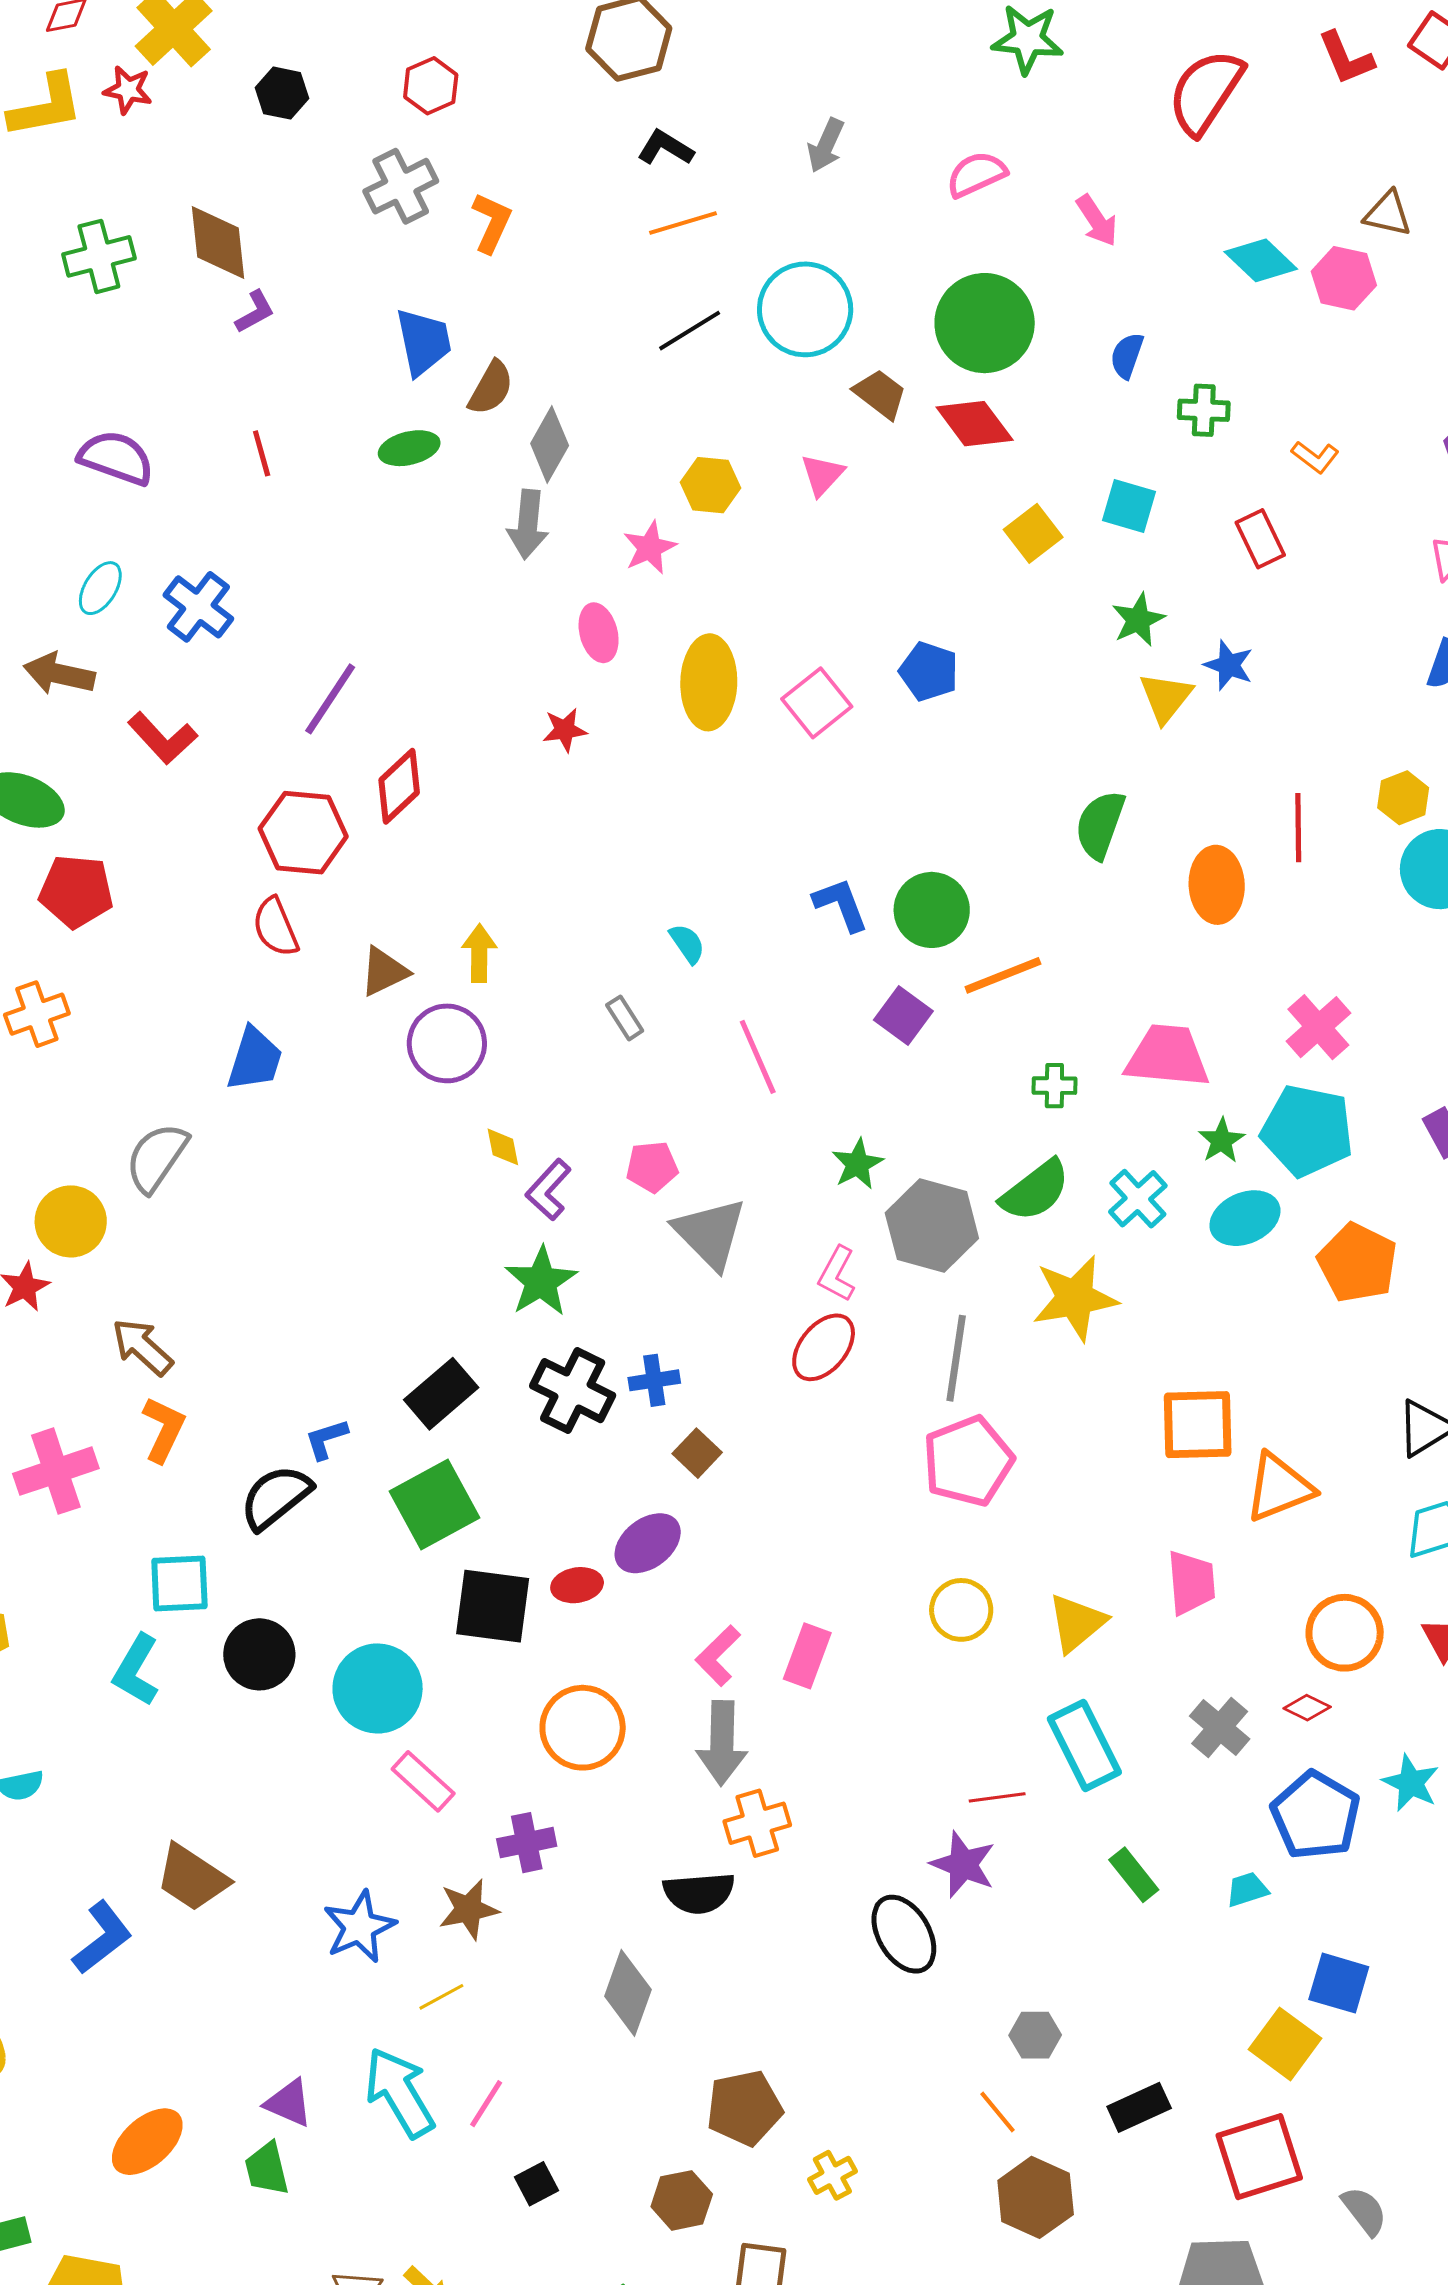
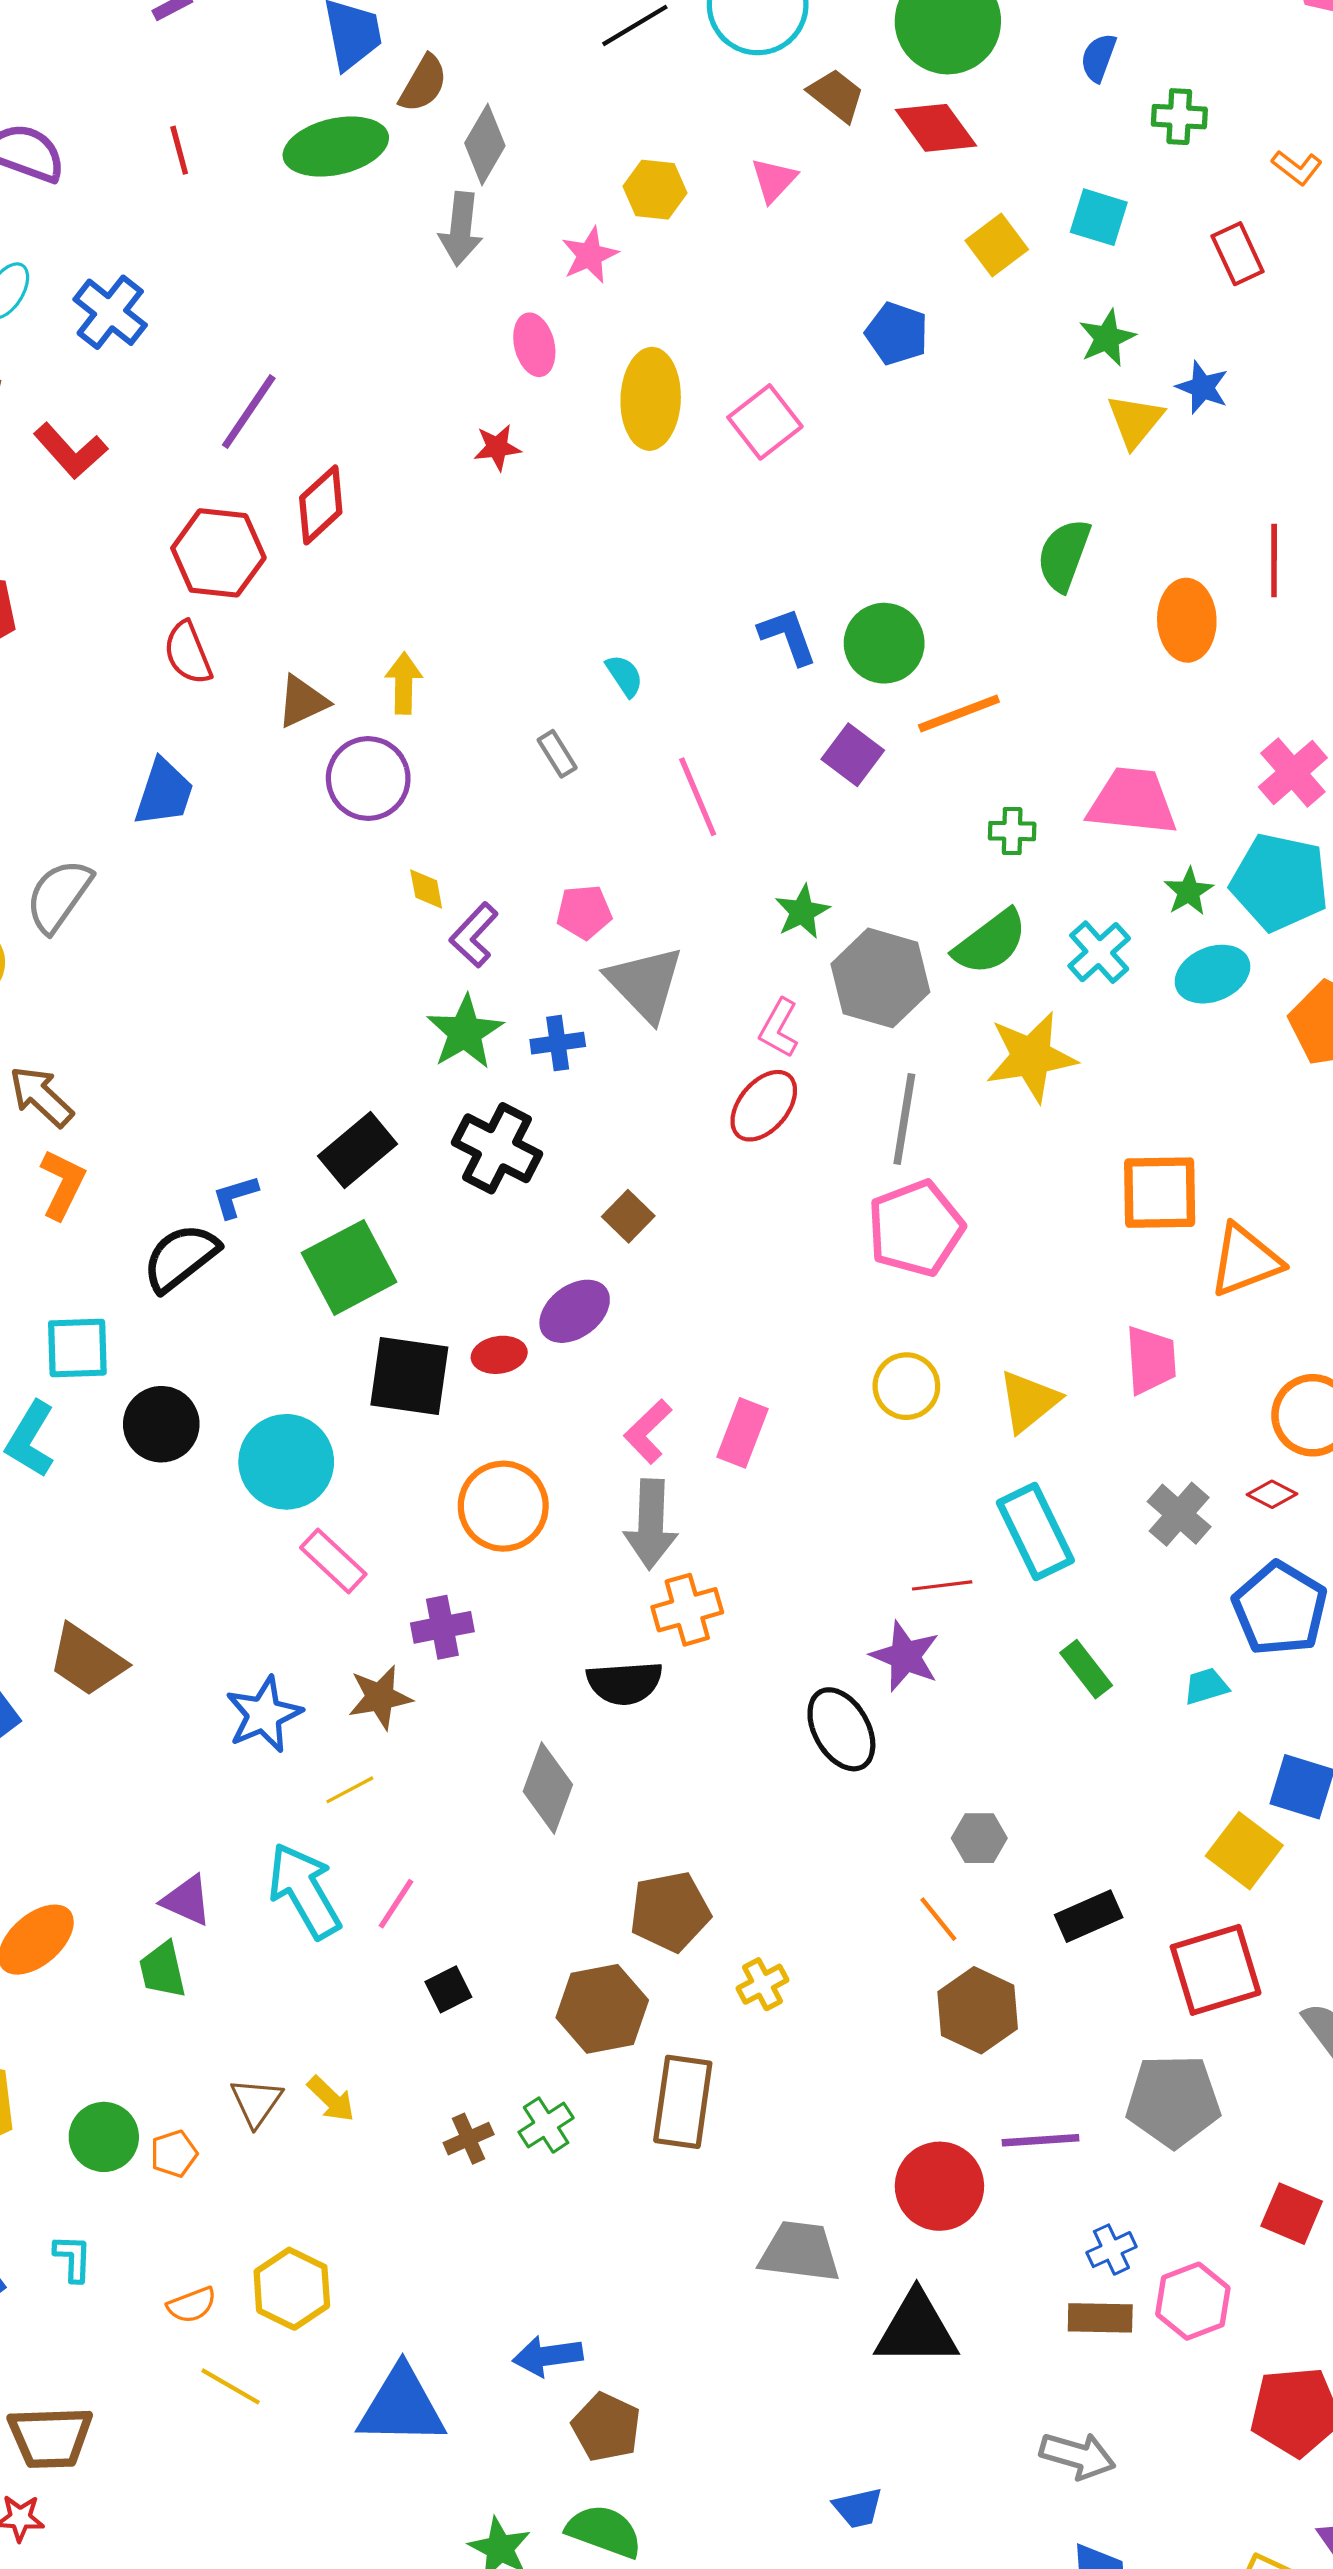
green ellipse: (409, 448) -> (336, 147), size x1.6
blue pentagon: (929, 671) -> (897, 334), moved
blue cross: (654, 1380) -> (558, 1043), moved
brown hexagon: (682, 2200) -> (602, 2009), size x1.4

